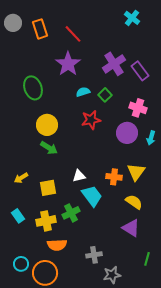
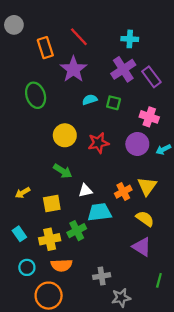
cyan cross: (132, 18) -> (130, 39), moved, turned -35
orange rectangle: (40, 29) -> (45, 48), moved
green square: (105, 95) -> (114, 103), turned -32
red star: (91, 120) -> (98, 143), moved
yellow circle: (47, 125) -> (65, 135), moved
cyan arrow: (151, 138) -> (163, 149), turned 48
green arrow: (49, 148) -> (63, 171), moved
orange cross: (114, 177) -> (123, 192), turned -35
cyan trapezoid: (92, 196) -> (99, 212), turned -60
cyan circle: (21, 264) -> (27, 267), moved

